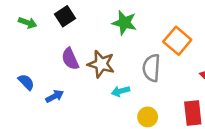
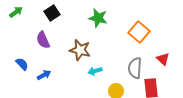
green arrow: (28, 23) -> (16, 12), moved, turned -56
purple semicircle: (70, 59) -> (43, 40), moved
gray semicircle: (151, 68) -> (135, 68), moved

